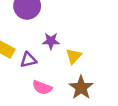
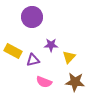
brown star: (81, 88) -> (75, 82), turned -30

